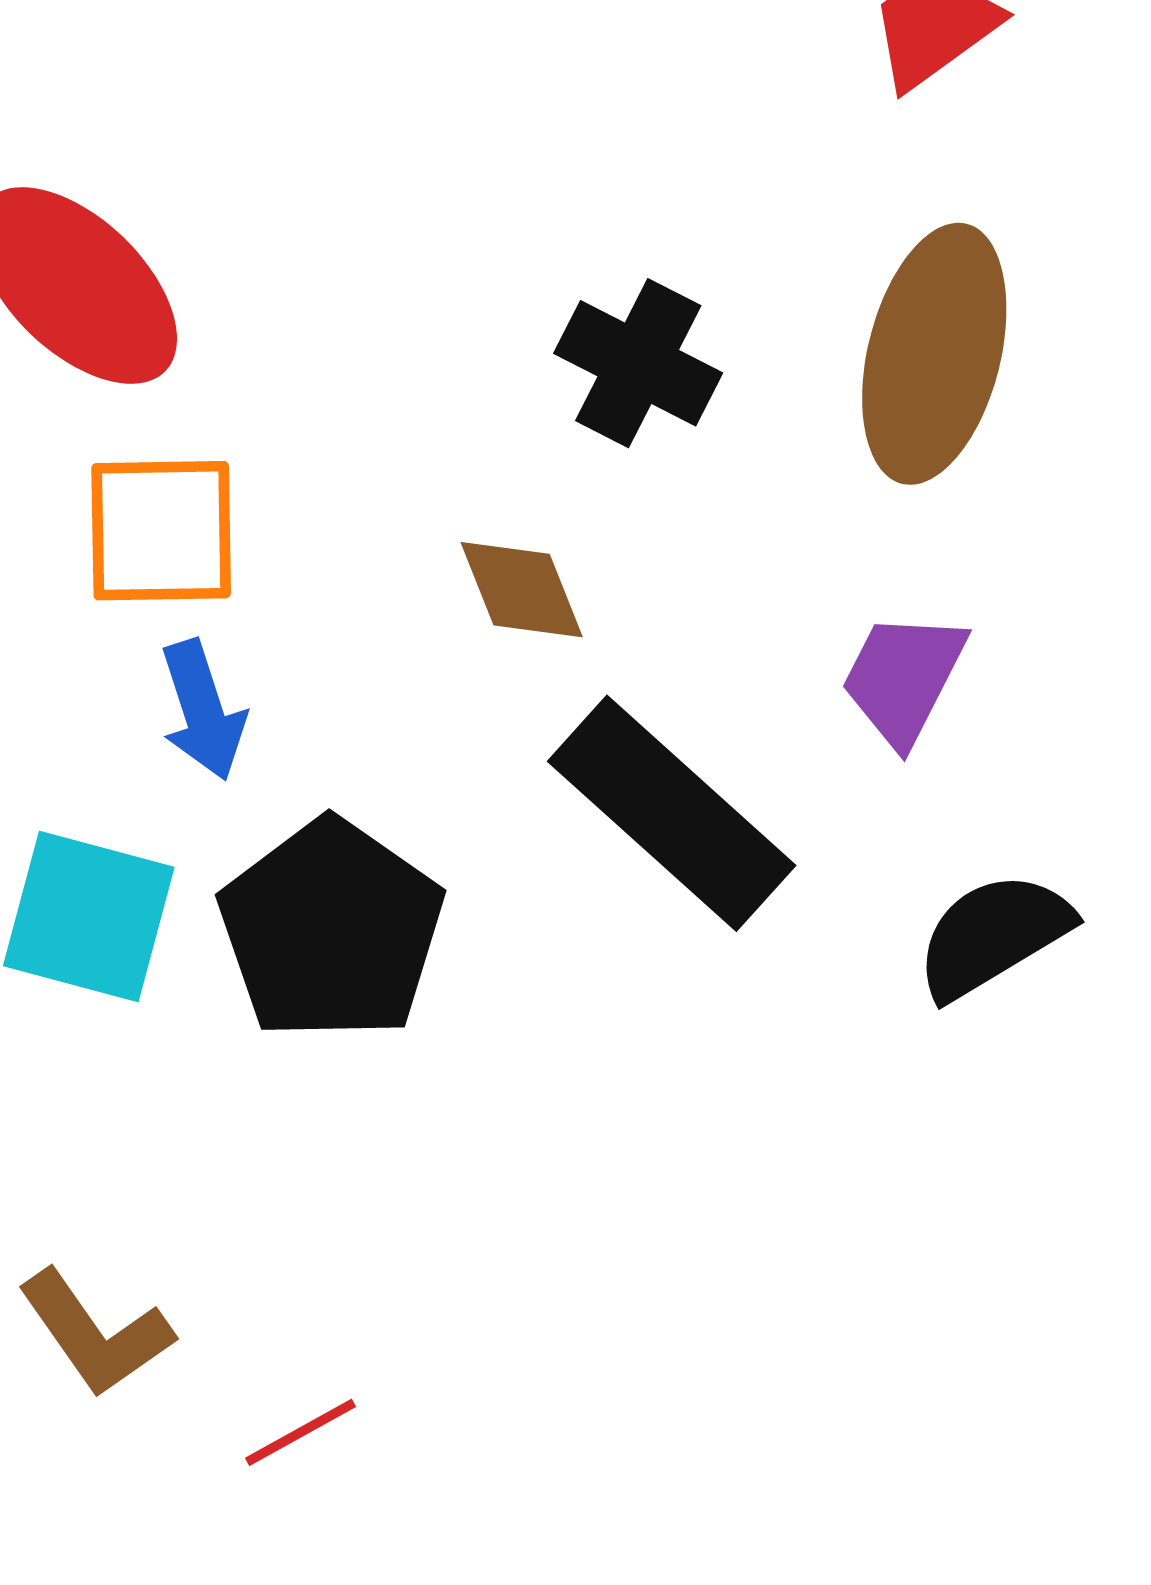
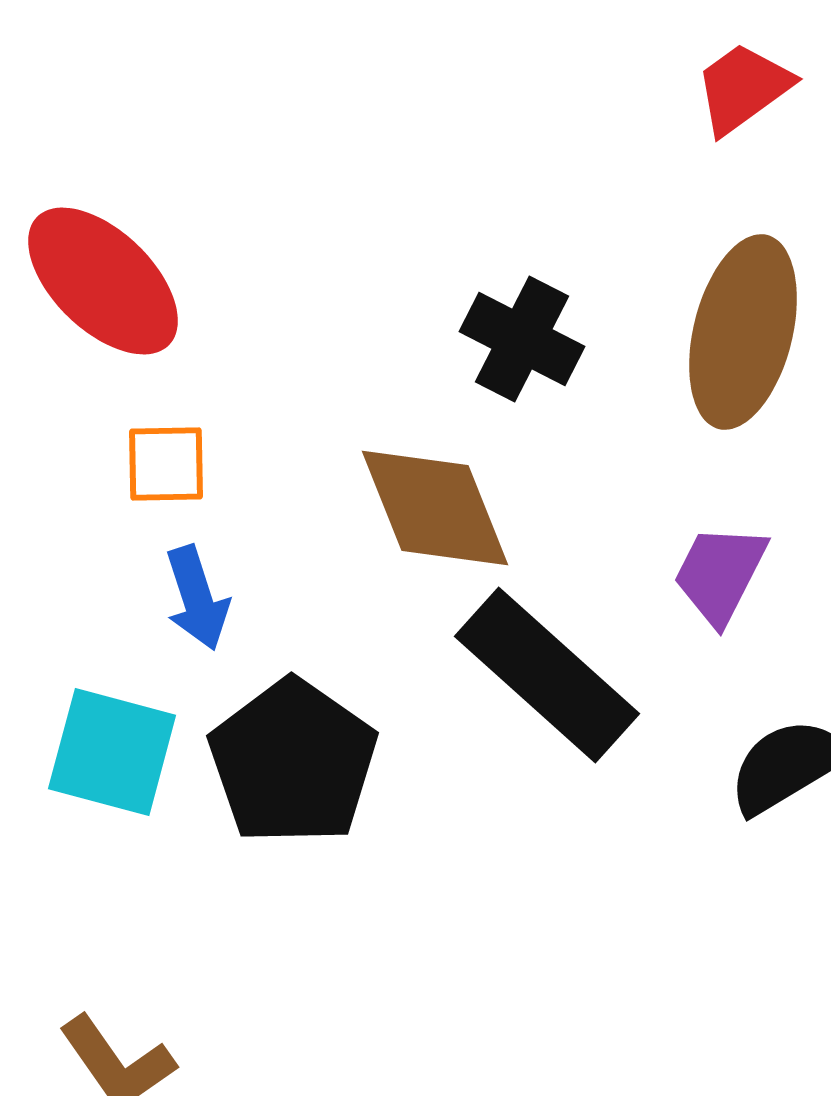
orange square: (161, 531) -> (166, 464), size x0.7
brown diamond: (522, 590) -> (435, 508), size x1.6

